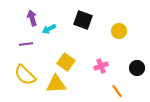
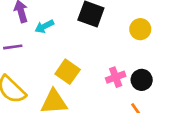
black circle: (137, 68) -> (142, 80), moved

